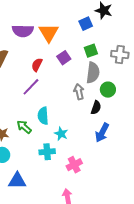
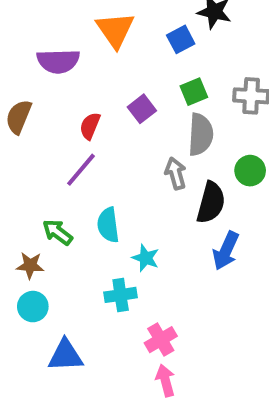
orange triangle: (49, 33) -> (115, 30), moved
green circle: (108, 90) -> (250, 171), moved
black semicircle: (96, 108) -> (211, 203), size x1.5
green arrow: (24, 127) -> (58, 232), moved
pink cross: (74, 165) -> (161, 340), moved

